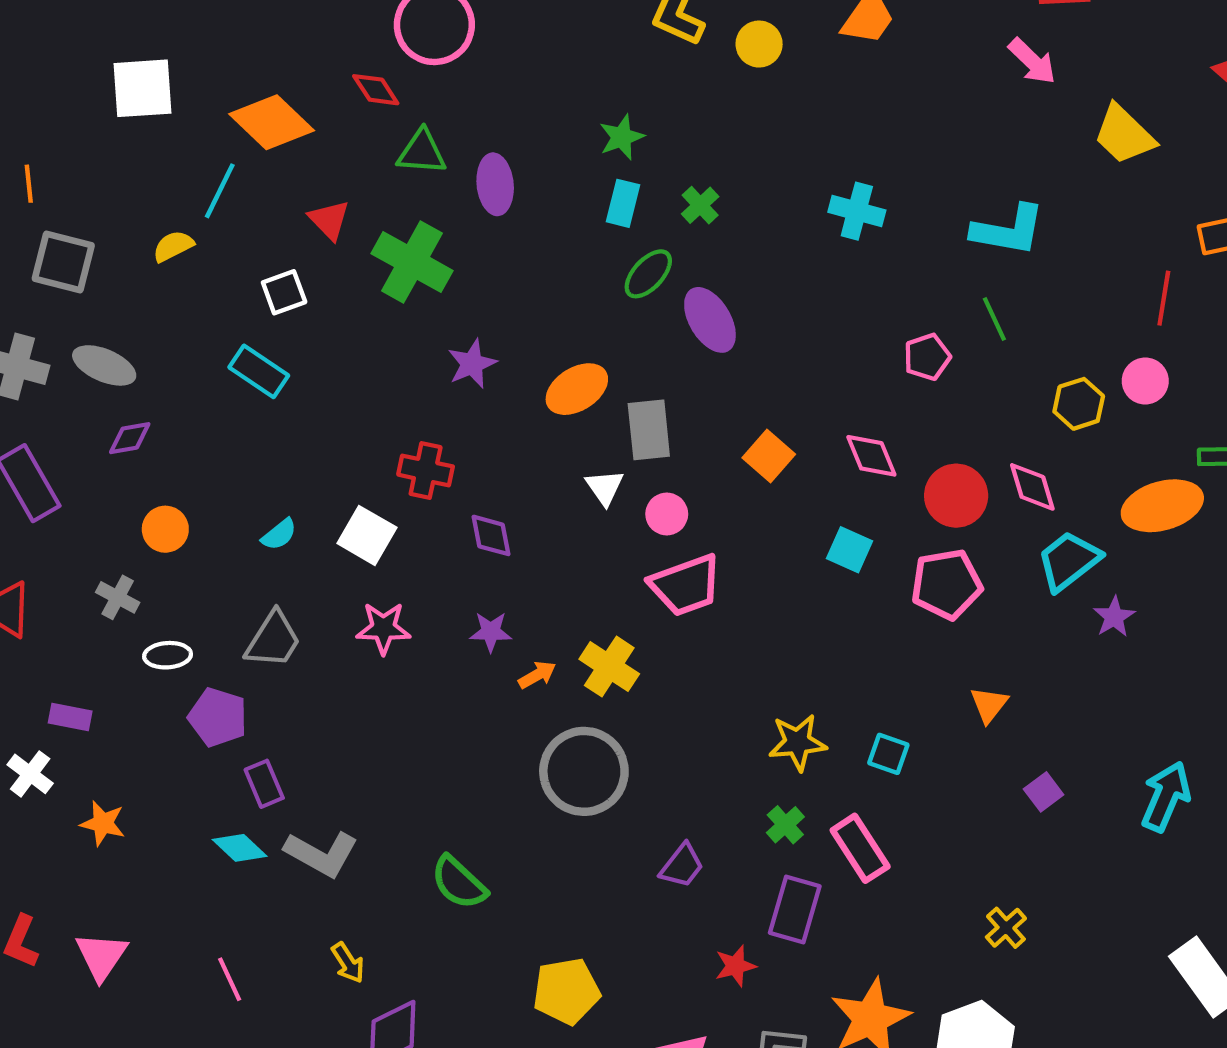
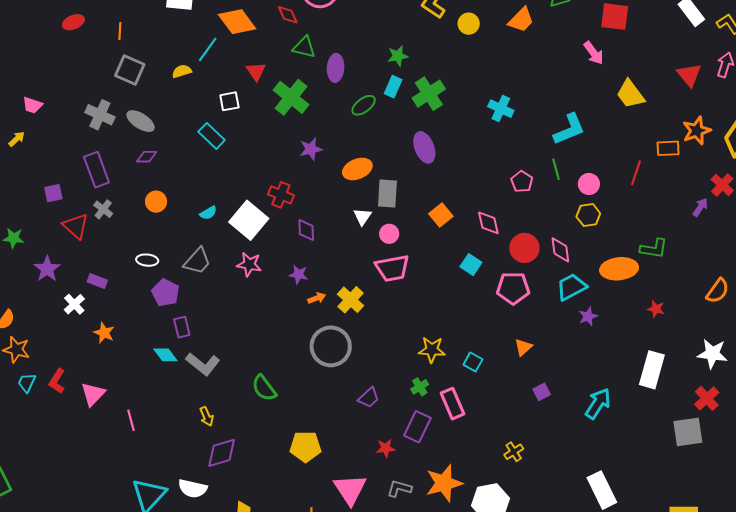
green cross: (700, 205) -> (429, 94), size x1.8
cyan L-shape: (1008, 230) -> (569, 129), turned -42
green ellipse: (648, 274) -> (364, 105), moved
pink pentagon: (927, 357) -> (522, 181), turned -30
pink circle: (1145, 381) -> (589, 184), moved
white square: (367, 535) -> (249, 220), size x1.4
gray cross: (118, 597) -> (103, 209), moved
pink line: (230, 979) -> (131, 420), moved

